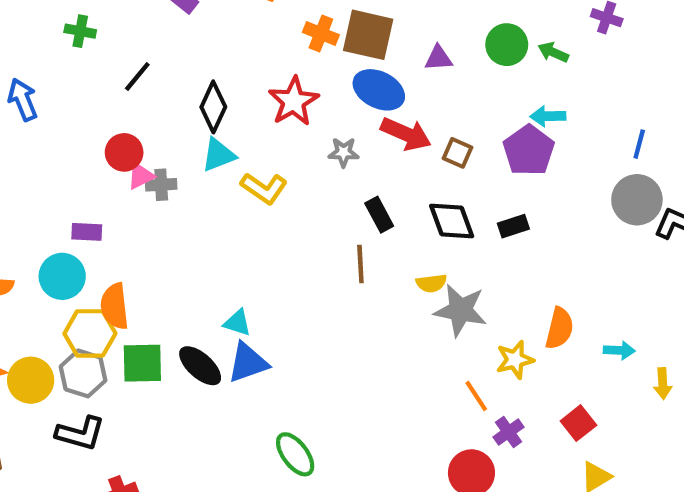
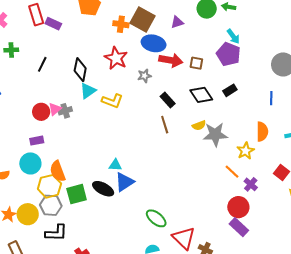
brown square: (368, 35) -> (142, 20), turned 30
cyan arrow: (548, 116) -> (233, 36), turned -112
blue line: (639, 144) -> (271, 98), moved
red circle: (124, 152) -> (41, 112), moved

